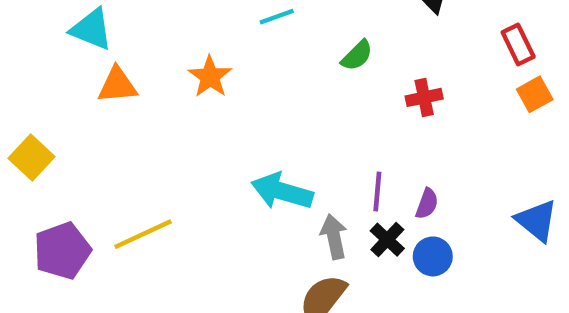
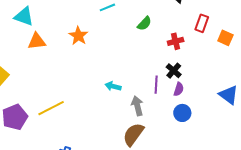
red rectangle: (518, 45) -> (202, 23), moved, turned 48
orange square: (535, 94) -> (225, 38), turned -35
cyan arrow: (282, 191) -> (113, 86), size x0.6
black cross: (387, 240) -> (174, 71), moved

